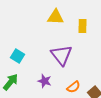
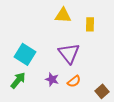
cyan square: (18, 56) -> (25, 54), size x1.5
orange semicircle: (74, 87) -> (74, 81), moved

